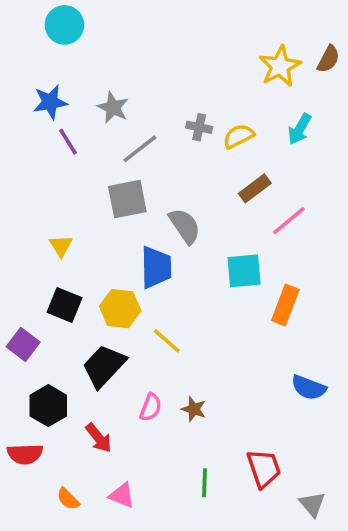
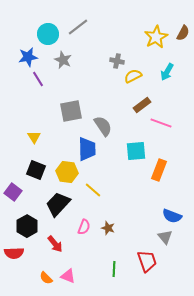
cyan circle: (64, 25) -> (48, 34), moved
gray cross: (199, 127) -> (117, 61), moved
gray line: (140, 149) -> (78, 27), moved
pink line: (289, 221) -> (161, 123), turned 60
orange semicircle: (68, 499) -> (46, 278), moved
gray triangle: (312, 504) -> (165, 237), moved

